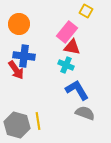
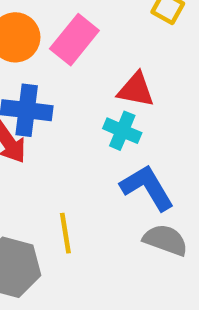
pink rectangle: (67, 32) -> (74, 40), moved
yellow line: (38, 121) -> (65, 233), moved

